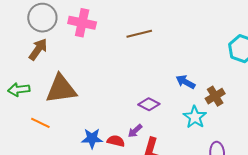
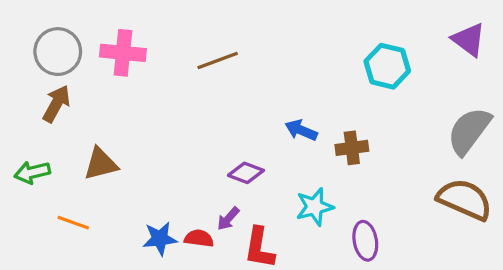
brown triangle: (61, 89) -> (101, 164), size x0.7
brown cross: (215, 96) -> (352, 148), turned 30
cyan star: (195, 117) -> (315, 207), moved, turned 30

